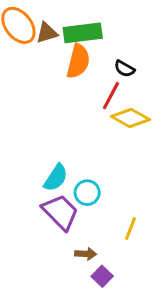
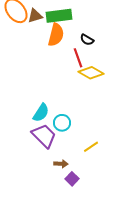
red line: (111, 96) -> (78, 58), turned -48
yellow line: (130, 228) -> (91, 147), turned 35

